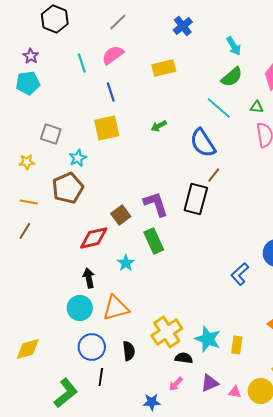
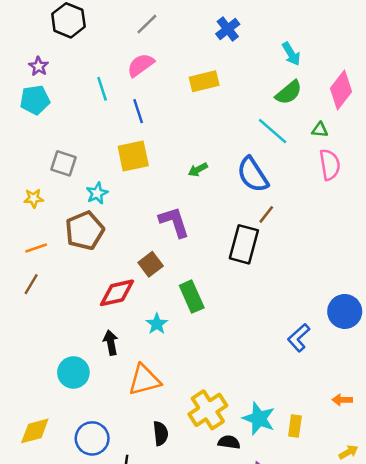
cyan line: (82, 63) -> (102, 89), moved
green arrow: (159, 126) -> (198, 170), moved
orange line: (29, 202) -> (36, 248), turned -30
purple L-shape: (156, 204) -> (174, 222), moved
cyan circle: (80, 308) -> (73, 372), moved
blue circle: (92, 347) -> (92, 438), moved

